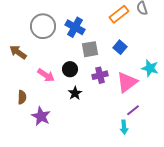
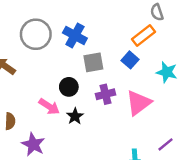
orange rectangle: (119, 14) -> (143, 35), moved
cyan star: (150, 68) -> (167, 72), moved
pink arrow: (46, 75) -> (49, 106), moved
purple line: (133, 110) -> (165, 144), moved

